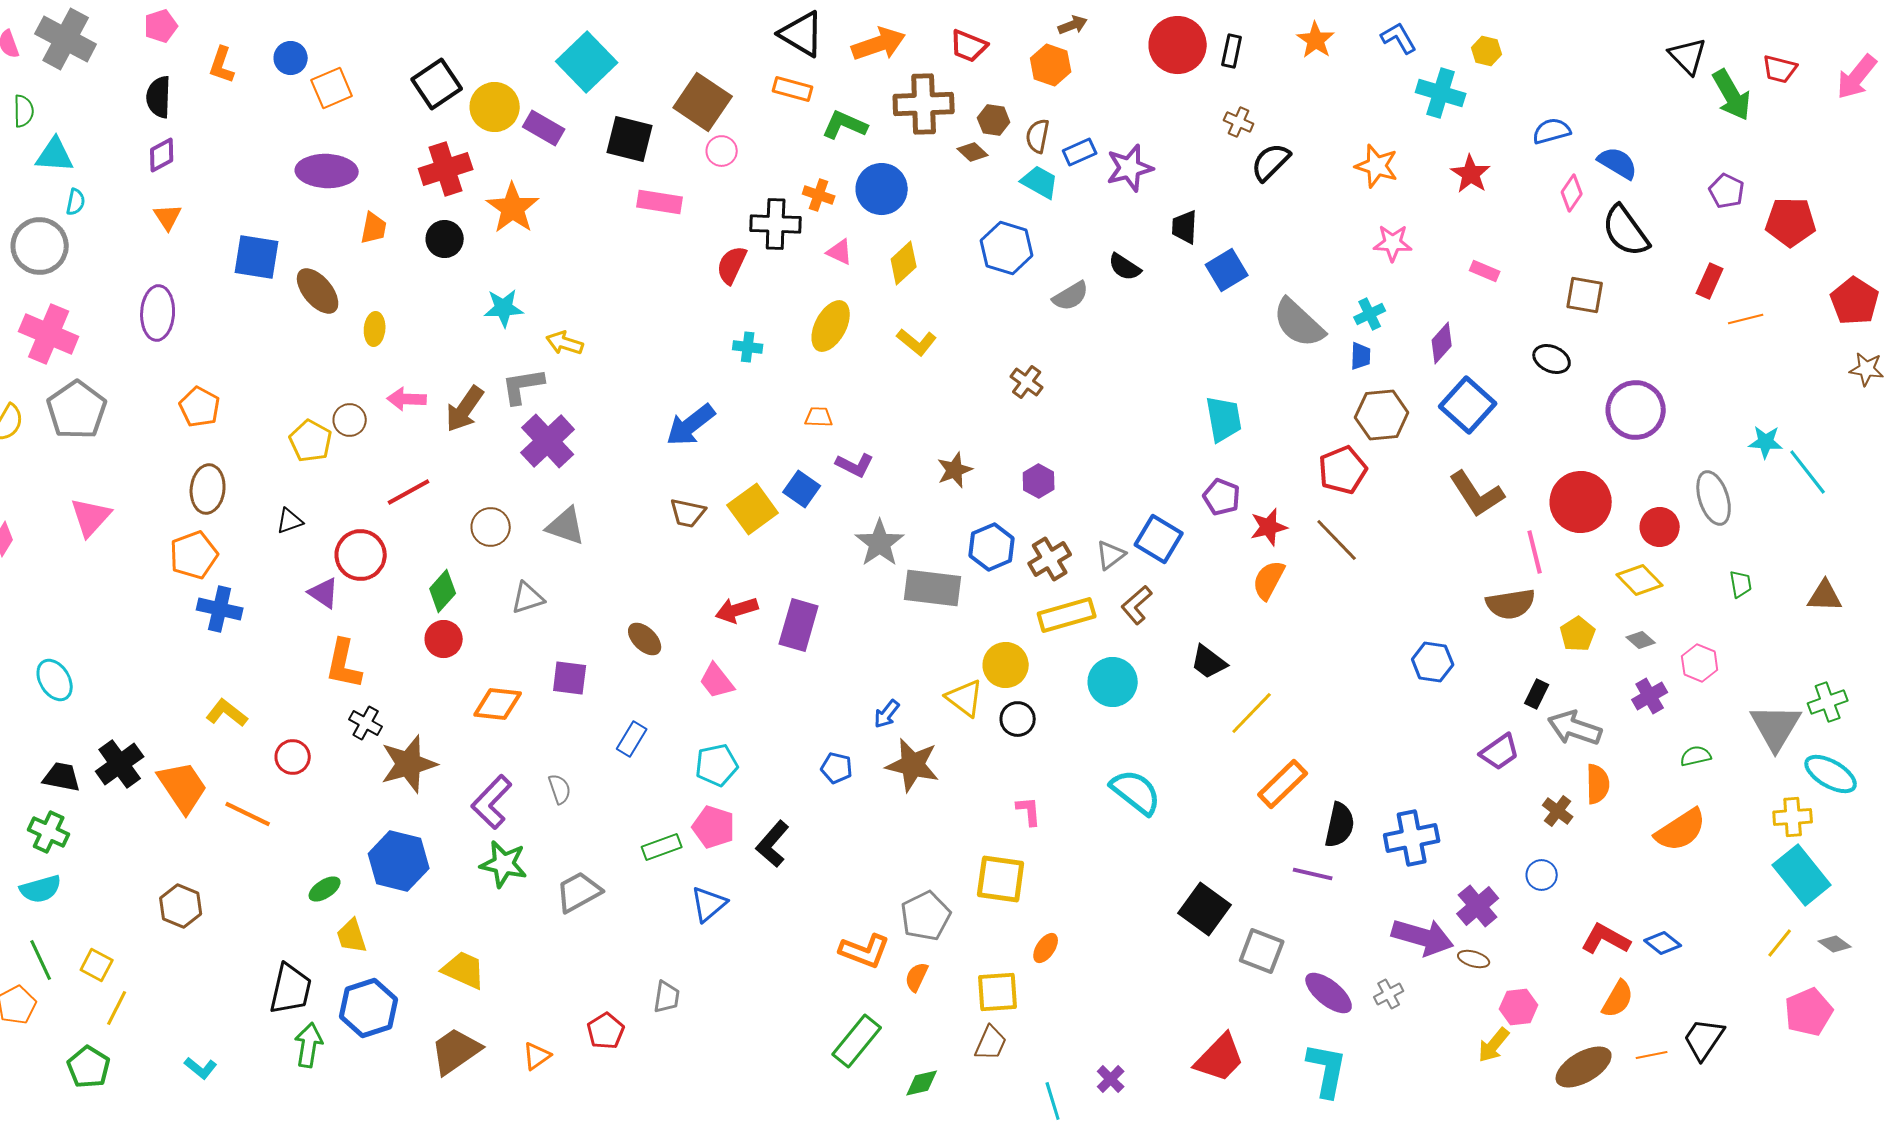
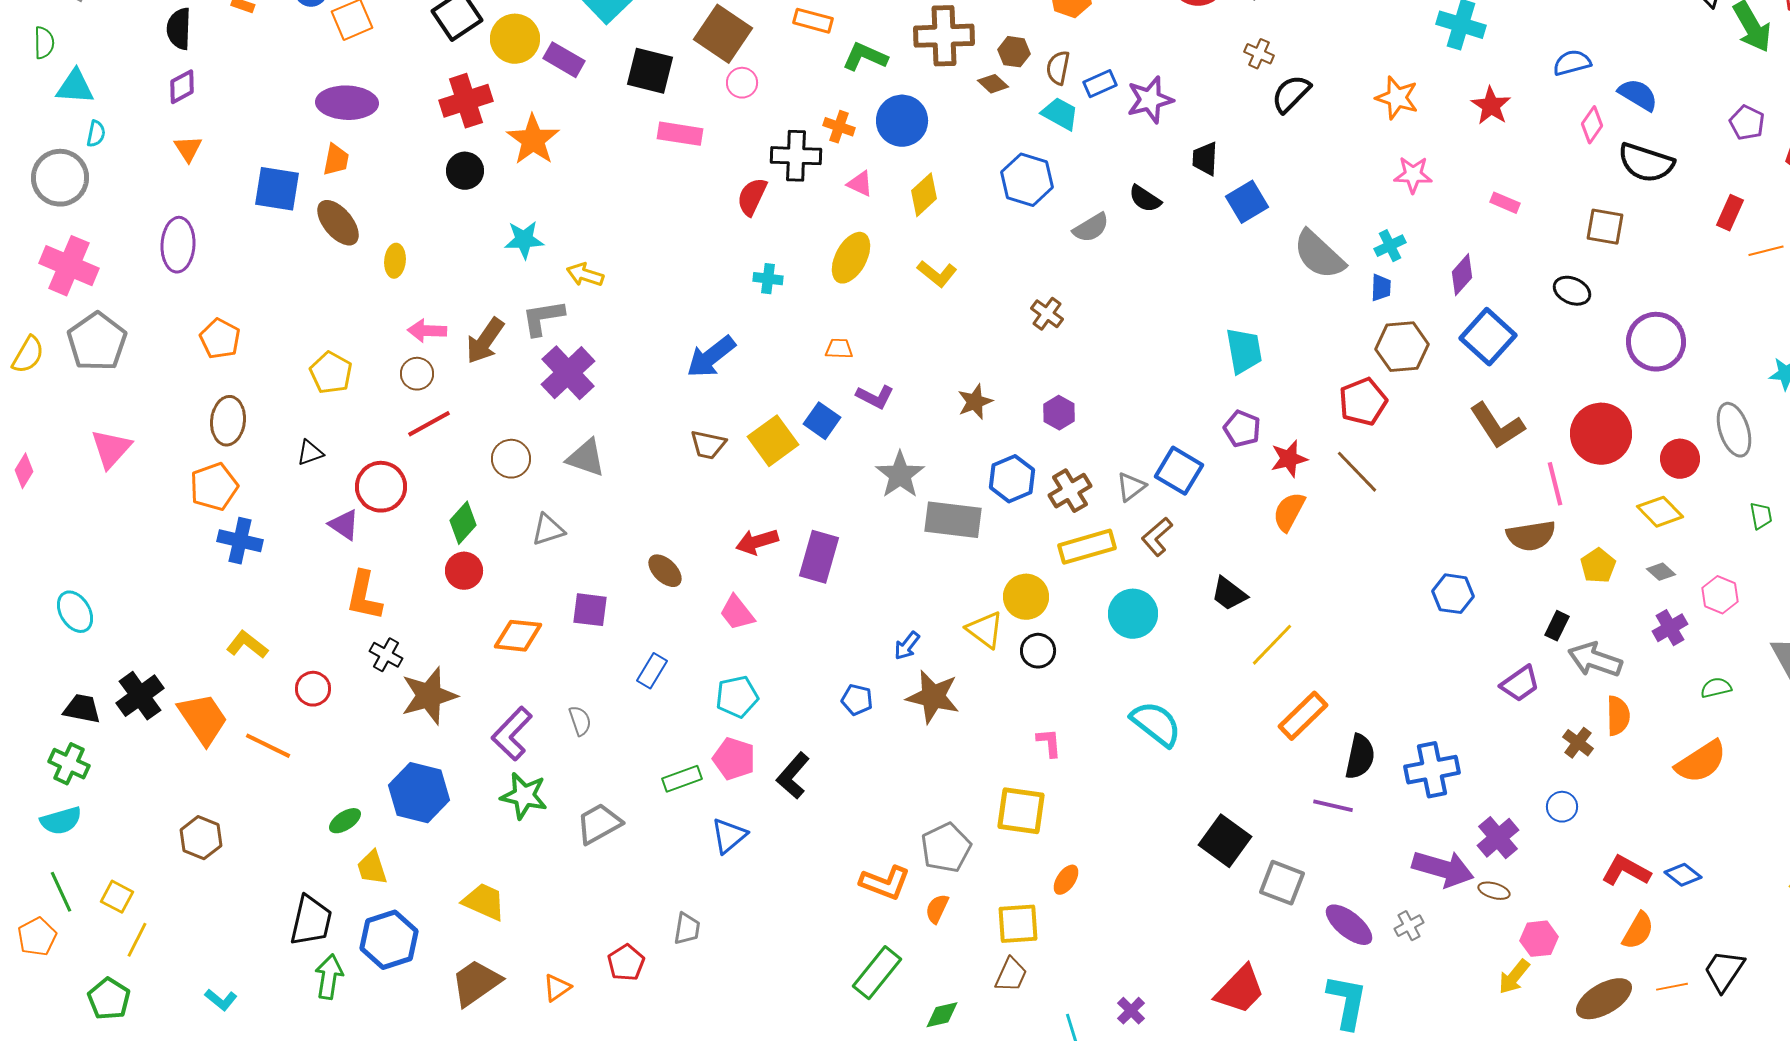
orange trapezoid: (374, 228) -> (336, 160), moved
black semicircle: (1626, 231) -> (1646, 163), turned -36
brown circle: (350, 420) -> (417, 374), moved

